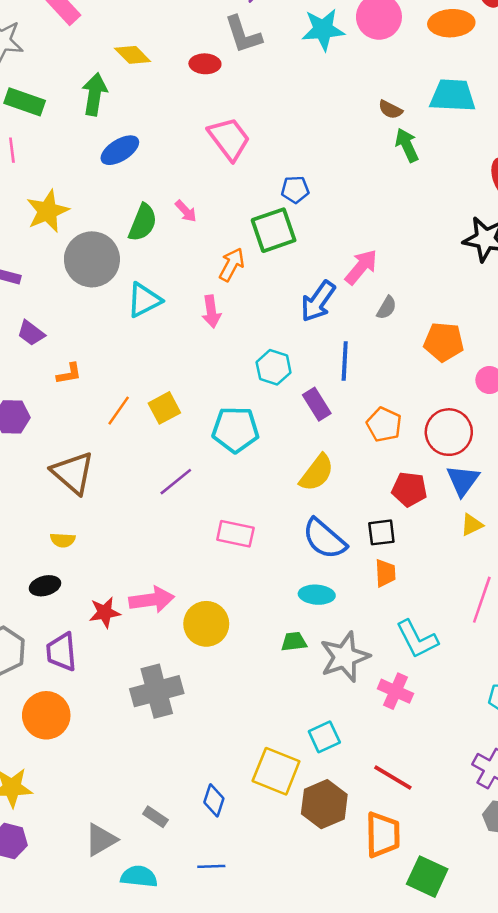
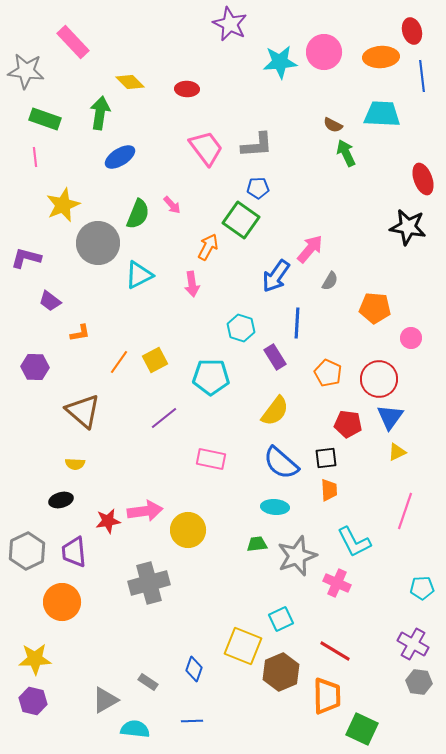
gray L-shape: (243, 35) -> (257, 145), moved, turned -76
green square: (274, 230) -> (241, 220), turned -36

